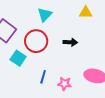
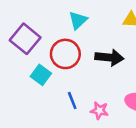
black arrow: (70, 42) -> (109, 57), size x1.5
blue line: (43, 77) -> (72, 100), turned -40

